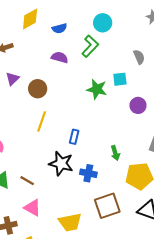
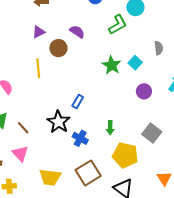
purple semicircle: (60, 57) -> (77, 32), moved
cyan square: (120, 79) -> (135, 63), turned 32
yellow line: (42, 121) -> (38, 68), moved, turned -42
brown square: (107, 206) -> (88, 173), turned -30

